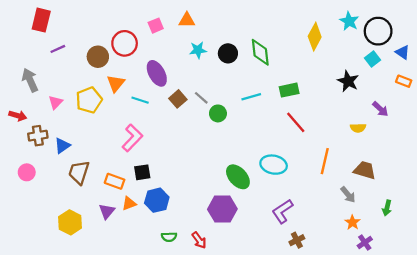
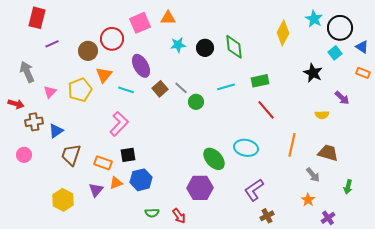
pink square: (156, 26) -> (140, 23), size x1.5
orange star: (353, 222) -> (308, 200), moved

